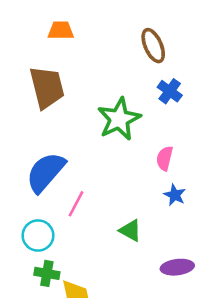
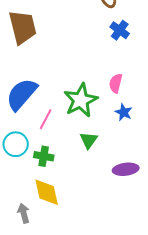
green star: (119, 119) -> (81, 100), moved
green triangle: (130, 230) -> (89, 140), turned 36
green cross: (47, 273) -> (44, 156), moved

